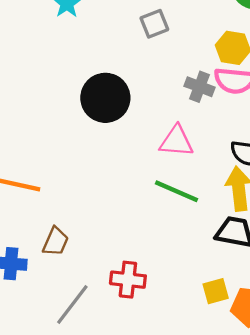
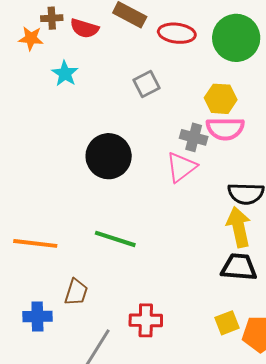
pink triangle: (176, 141) -> (181, 167), moved, turned -36
green line: (176, 191) -> (115, 239), moved

